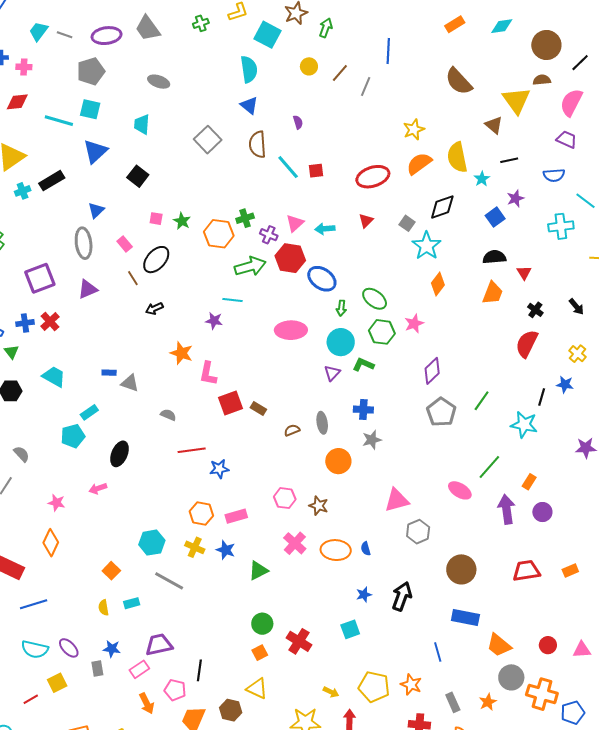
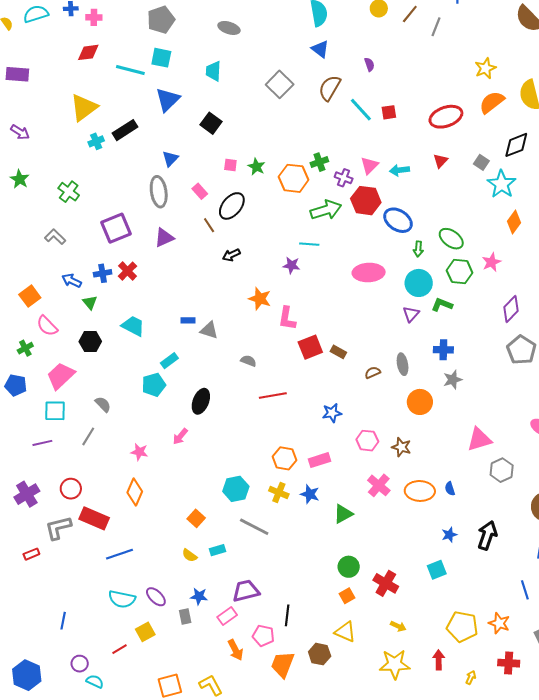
brown semicircle: (257, 144) -> (330, 88), turned 36
blue star: (219, 469) -> (332, 413), moved
pink arrow: (98, 488) -> (180, 436), turned -30
yellow semicircle: (104, 608) -> (189, 555), turned -42
yellow arrow: (331, 692) -> (398, 626), moved

